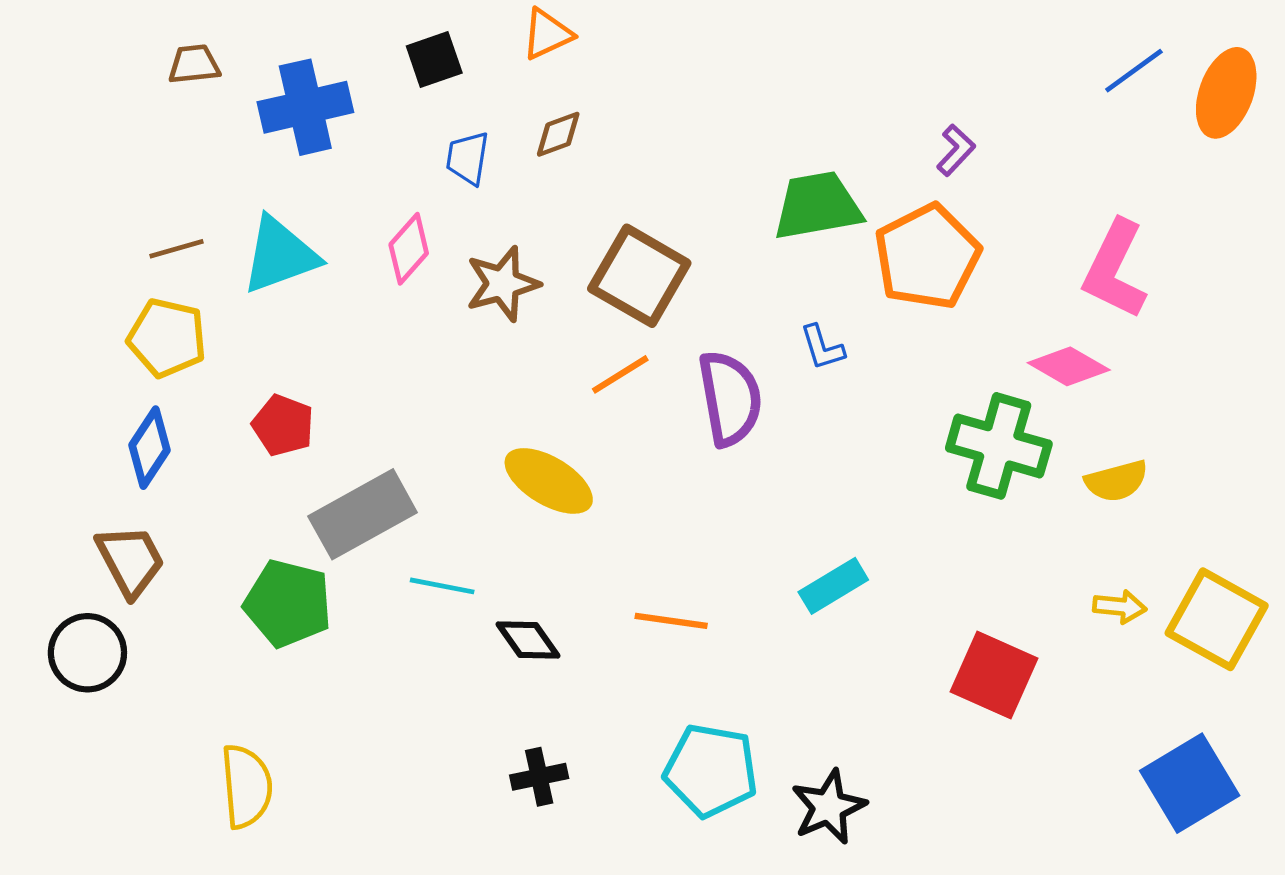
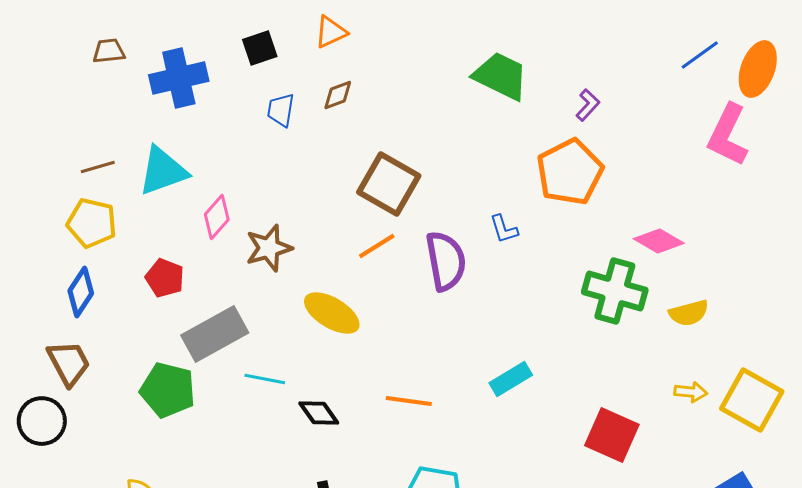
green trapezoid: (817, 206) -> (501, 76), moved, turned 36
pink diamond: (409, 249) -> (217, 217), moved
pink L-shape: (1115, 269) -> (728, 135), moved
brown star: (503, 284) -> (269, 248), moved

